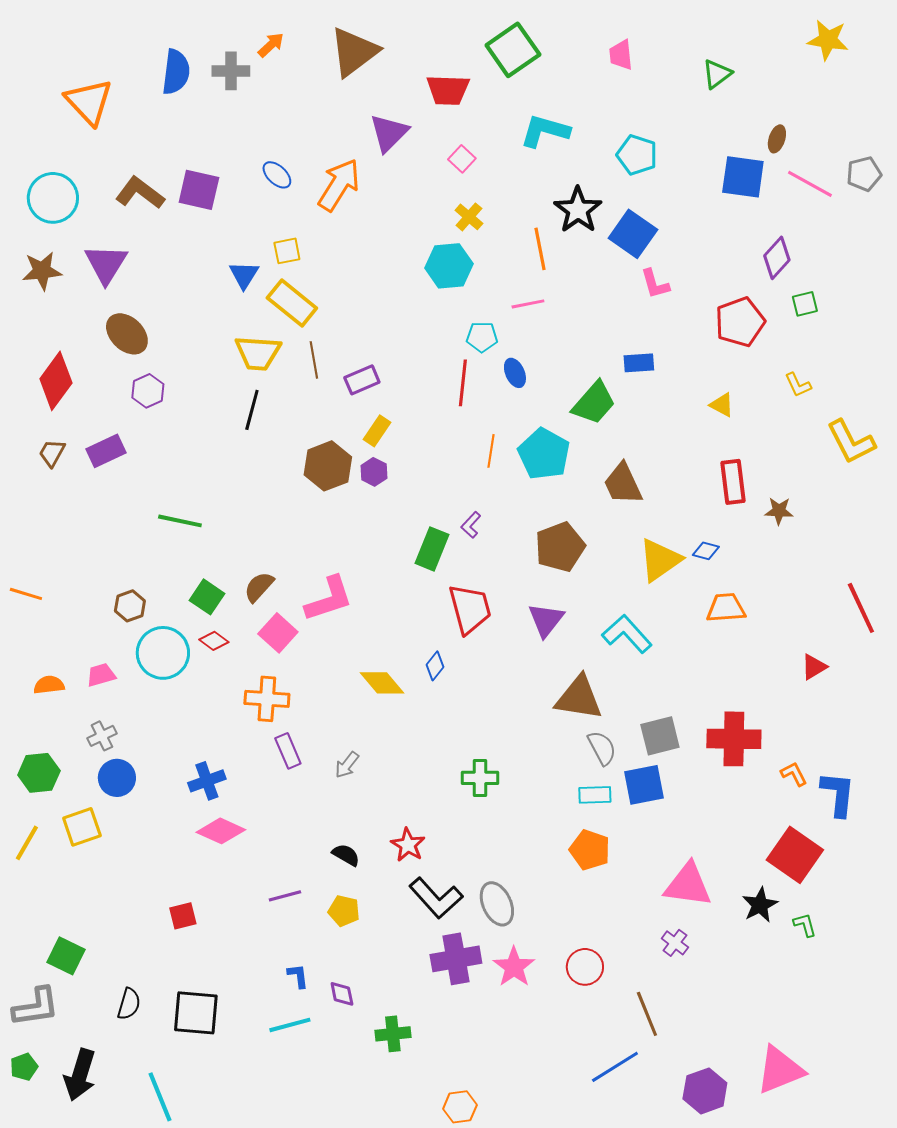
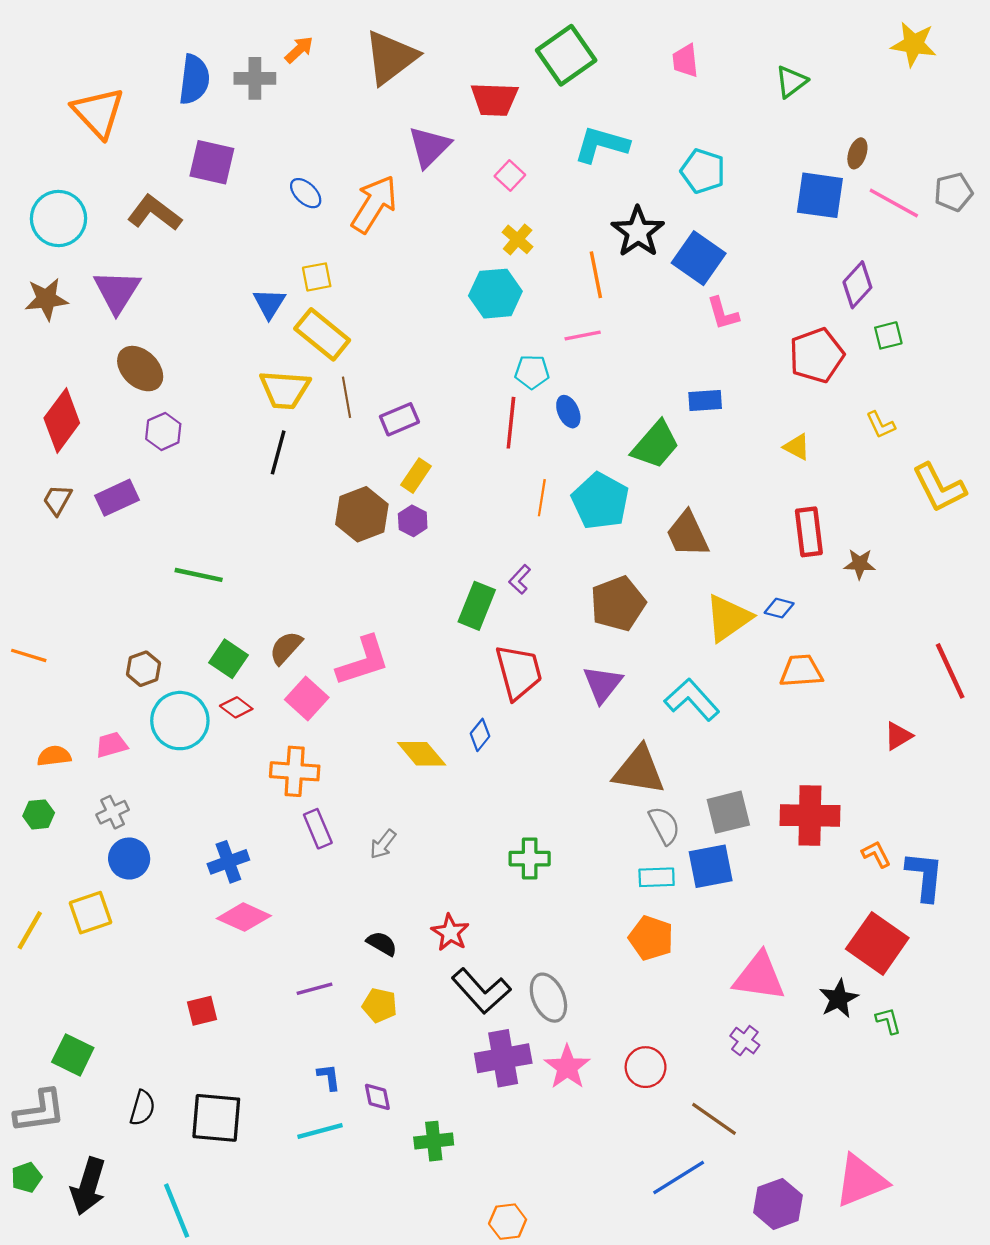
purple square: (199, 190) -> (212, 162), moved
green hexagon: (39, 773) -> (39, 814), moved, size x0.7
brown line: (647, 1014) -> (714, 1119), turned -33

